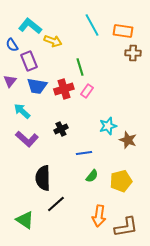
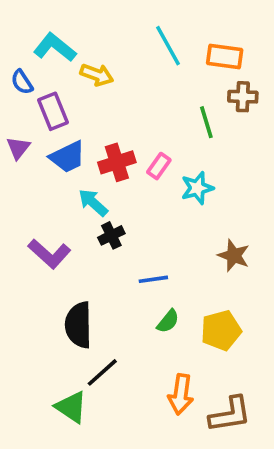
green line: (80, 67) -> (206, 122), moved
blue trapezoid: (37, 86) -> (68, 157), turned -35
cyan arrow: (22, 111) -> (93, 203), moved
cyan star: (108, 126) -> (197, 188), moved
green triangle: (25, 220) -> (71, 407), moved

